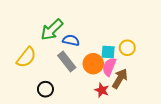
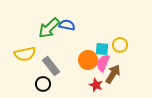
blue semicircle: (71, 40) -> (67, 25), moved
yellow semicircle: (26, 57) -> (25, 54), turned 40
gray rectangle: (67, 62) -> (51, 66), moved

